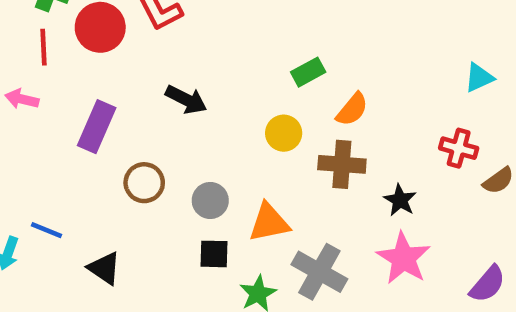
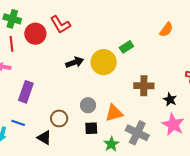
black arrow: (186, 100) -> (75, 62), turned -42
orange semicircle: (352, 109) -> (166, 30), moved
purple rectangle: (97, 127) -> (26, 92), moved
yellow circle: (284, 133) -> (104, 62), moved, size x1.6
brown circle: (144, 183) -> (59, 118), moved

